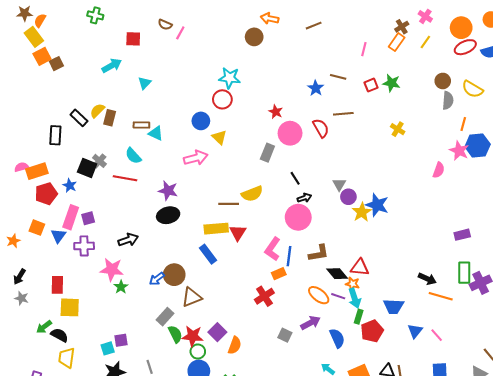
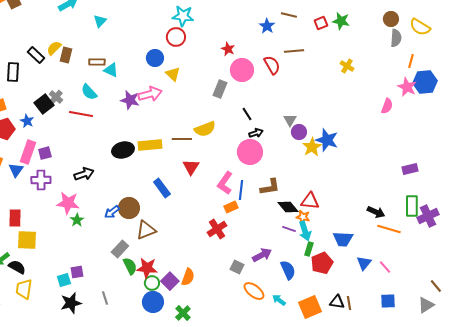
black square: (87, 168) -> (44, 104), turned 30
purple star: (168, 191) -> (130, 100), moved
yellow rectangle: (216, 229) -> (150, 145), moved
orange ellipse: (319, 295) -> (254, 291), moved
purple square: (217, 332) -> (170, 281), moved

